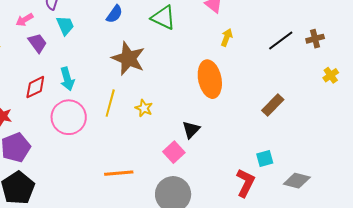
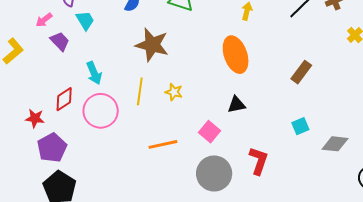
red diamond: (35, 87) -> (64, 99), moved
black triangle: (191, 130) -> (236, 105), moved, turned 42
orange line: (119, 173) -> (163, 144), moved
red L-shape: (245, 183) -> (259, 161), moved

